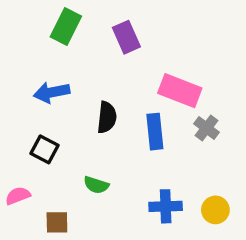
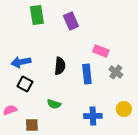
green rectangle: (66, 27) -> (37, 15), turned -36
pink rectangle: (180, 91) -> (101, 51), size x0.7
blue arrow: (52, 92) -> (21, 62), moved
yellow circle: (215, 210) -> (124, 109), moved

